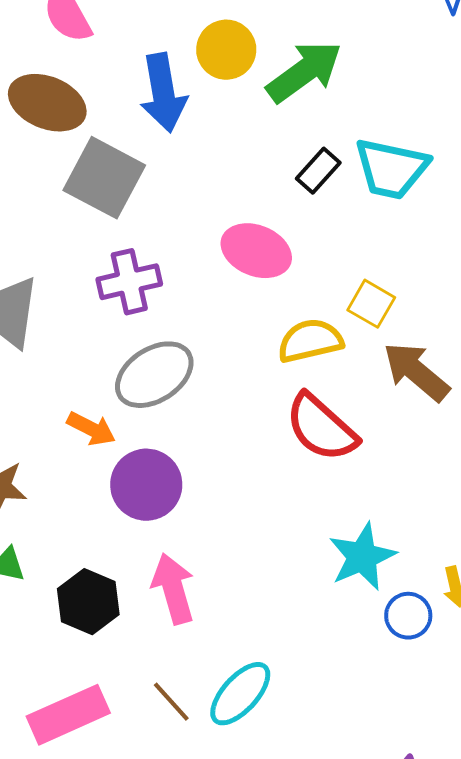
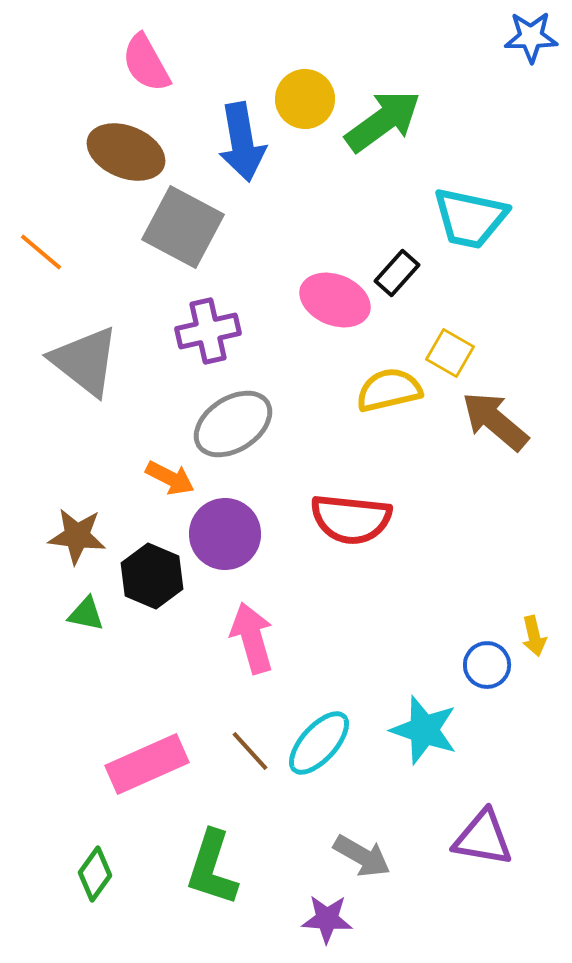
black rectangle: (318, 171) -> (397, 273), moved
red semicircle: (321, 428) -> (351, 519), moved, turned -36
cyan star: (362, 557) -> (424, 730), moved, turned -30
black hexagon: (88, 602) -> (152, 576), moved

